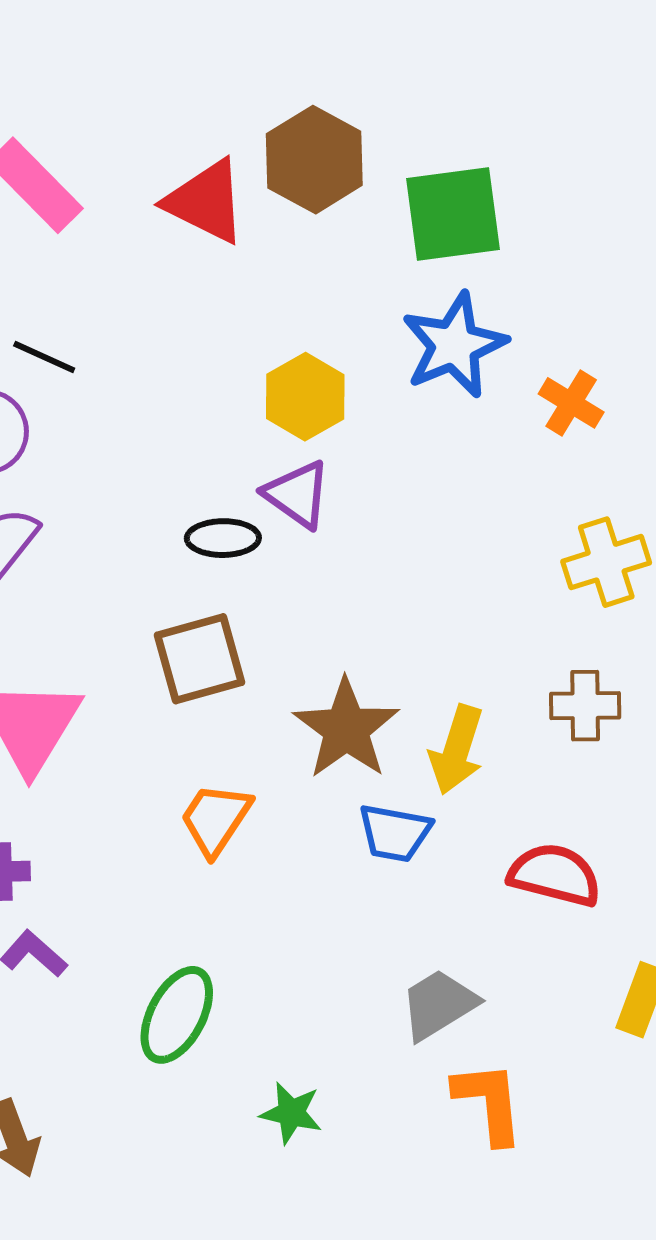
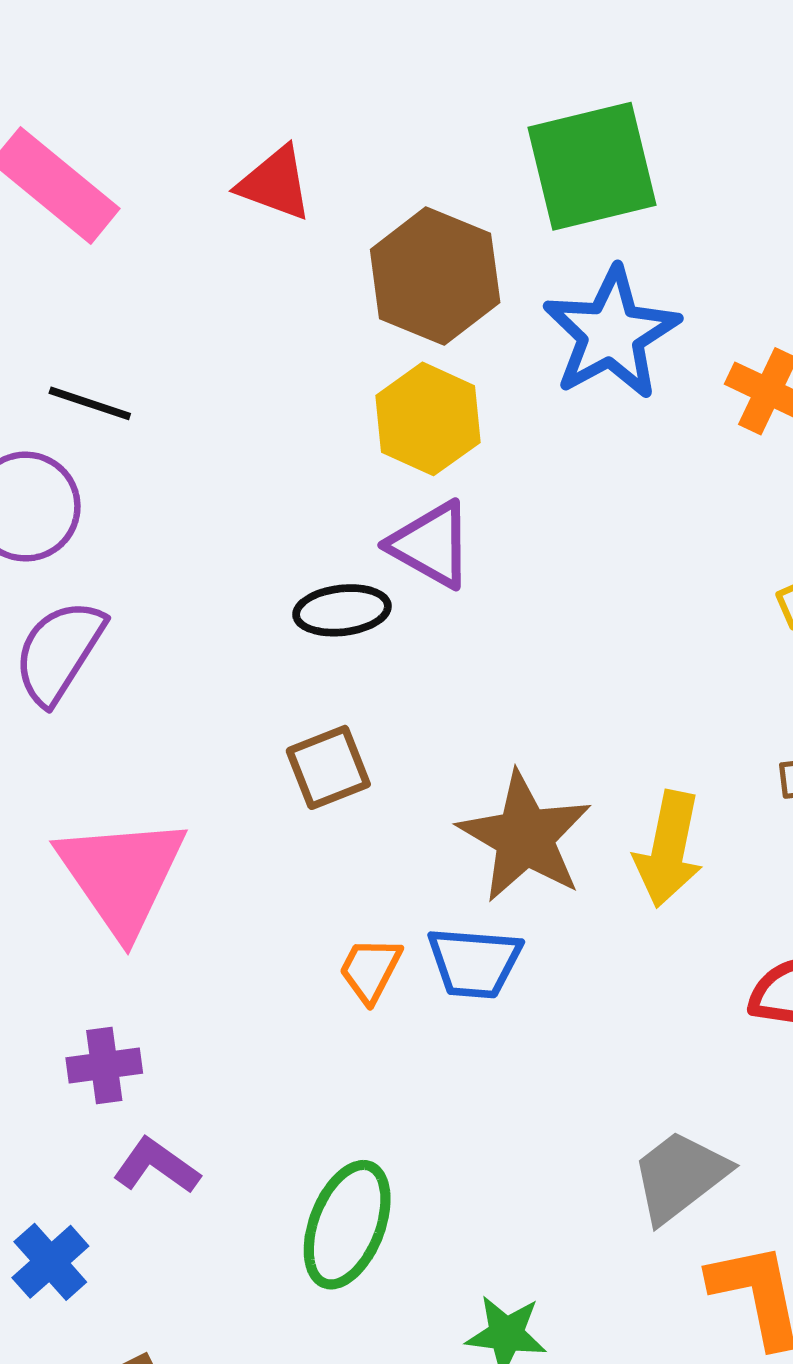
brown hexagon: (314, 160) -> (435, 276), moved
red triangle: (206, 201) -> (275, 183), size x0.7
brown square: (199, 659) -> (328, 767), size x0.7
orange trapezoid: (216, 819) -> (370, 970), size x0.7
blue trapezoid: (395, 833) -> (474, 963), moved

